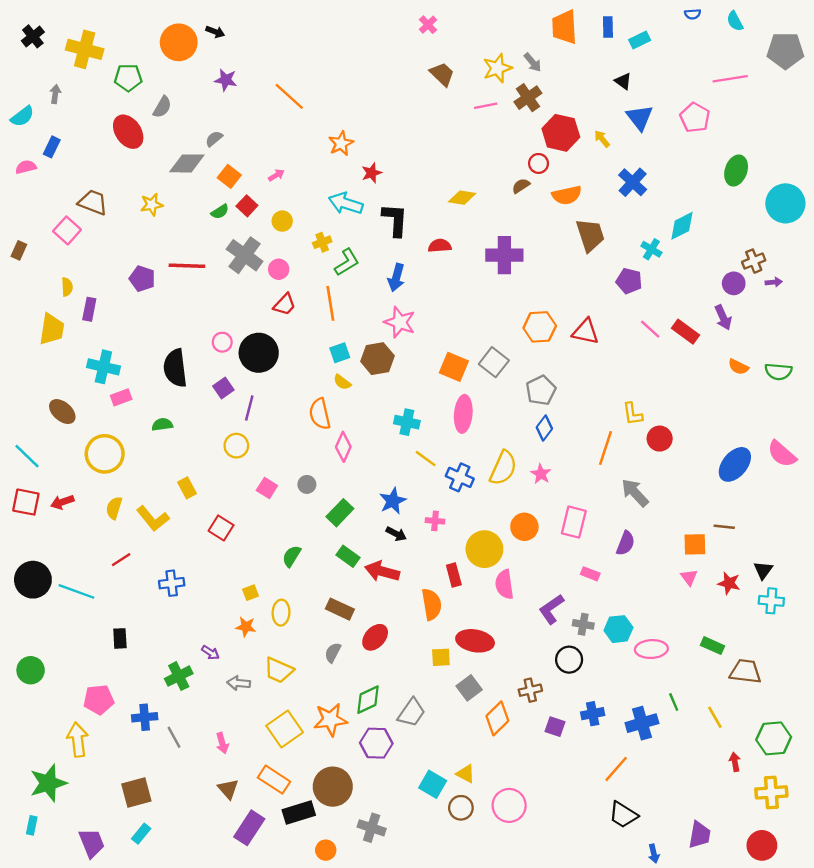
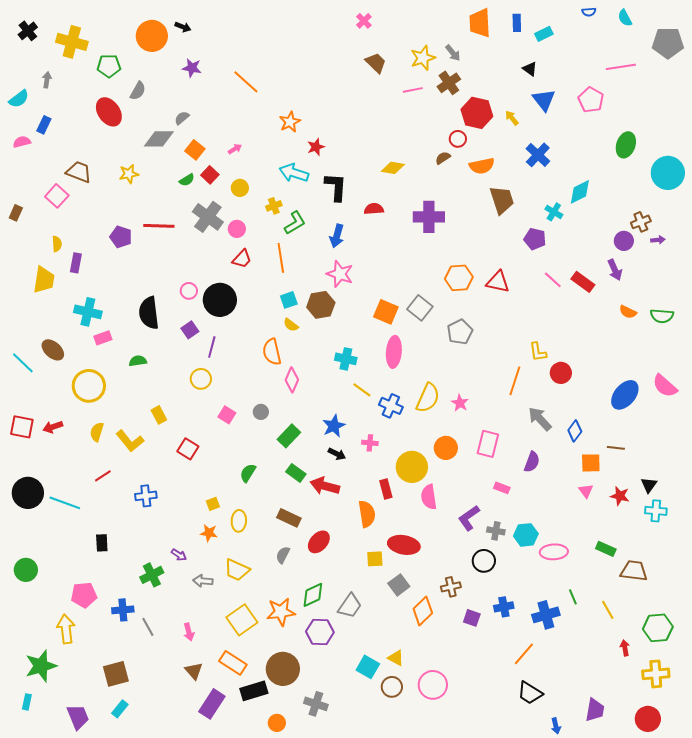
blue diamond: (544, 428) -> (575, 431), moved
cyan line: (27, 456) -> (23, 363), moved

